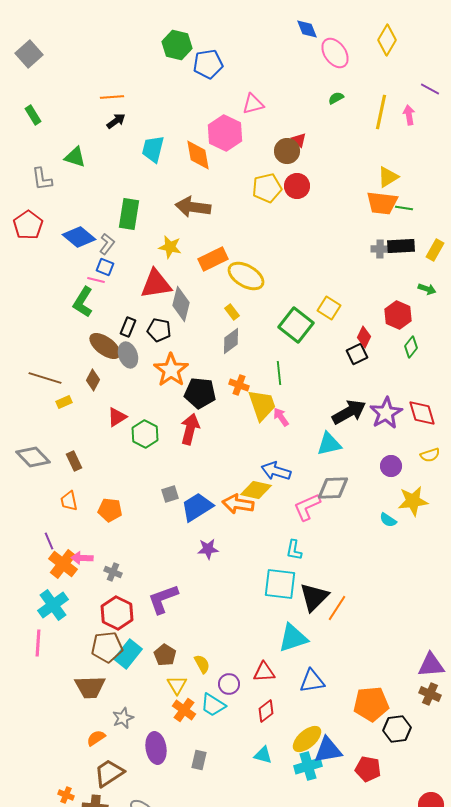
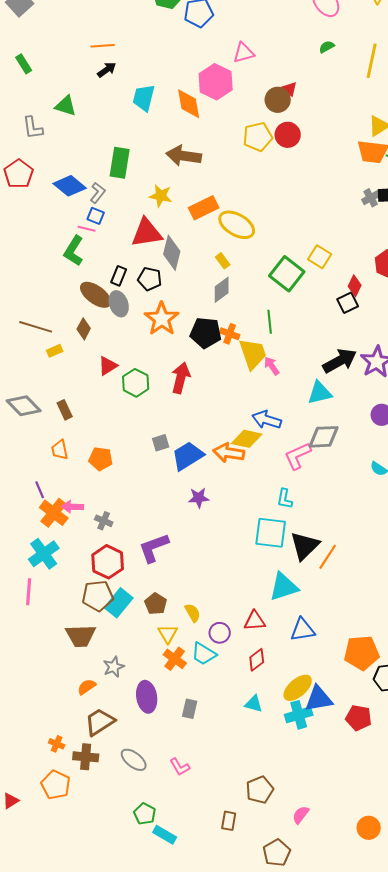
gray cross: (380, 249) -> (371, 198), turned -30
black pentagon: (200, 393) -> (206, 333), moved

